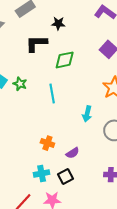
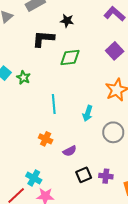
cyan line: (52, 93) -> (54, 104), moved
cyan cross: (42, 173) -> (34, 178), moved, turned 35
black square: (65, 176) -> (84, 175), moved

